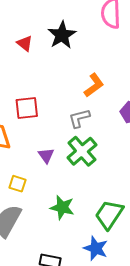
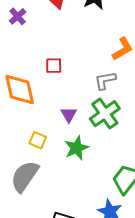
red square: (27, 108) -> (54, 66), size x0.7
green star: (62, 207) -> (77, 148), moved, turned 30

